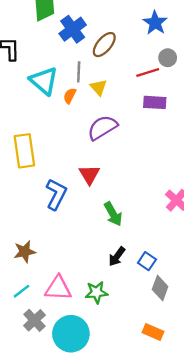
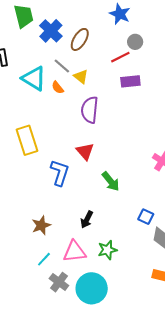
gray line: (79, 72) -> (62, 66), turned -42
orange semicircle: (70, 96) -> (58, 87), turned -56
purple semicircle: (102, 128) -> (90, 110), turned -44
black arrow: (117, 256) -> (87, 220), moved

